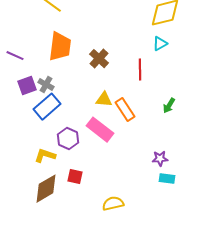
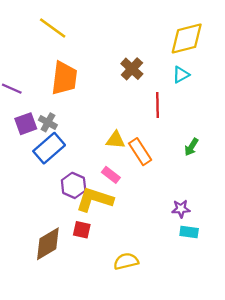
brown cross: (99, 59) -> (132, 69), moved
pink rectangle: (100, 130) -> (111, 175), size x0.6
yellow L-shape: (45, 156) -> (95, 199), moved, size x1.5

